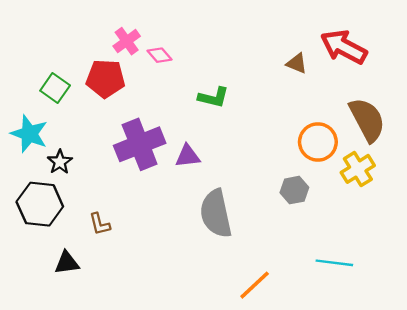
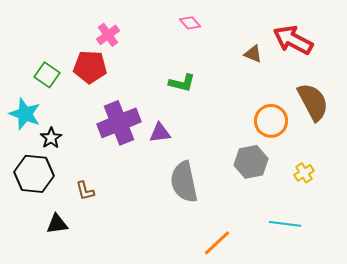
pink diamond: (160, 55) -> (190, 23), moved
yellow cross: (358, 169) -> (304, 173), moved, size x0.7
gray hexagon: (294, 190) -> (251, 162), size x1.4

